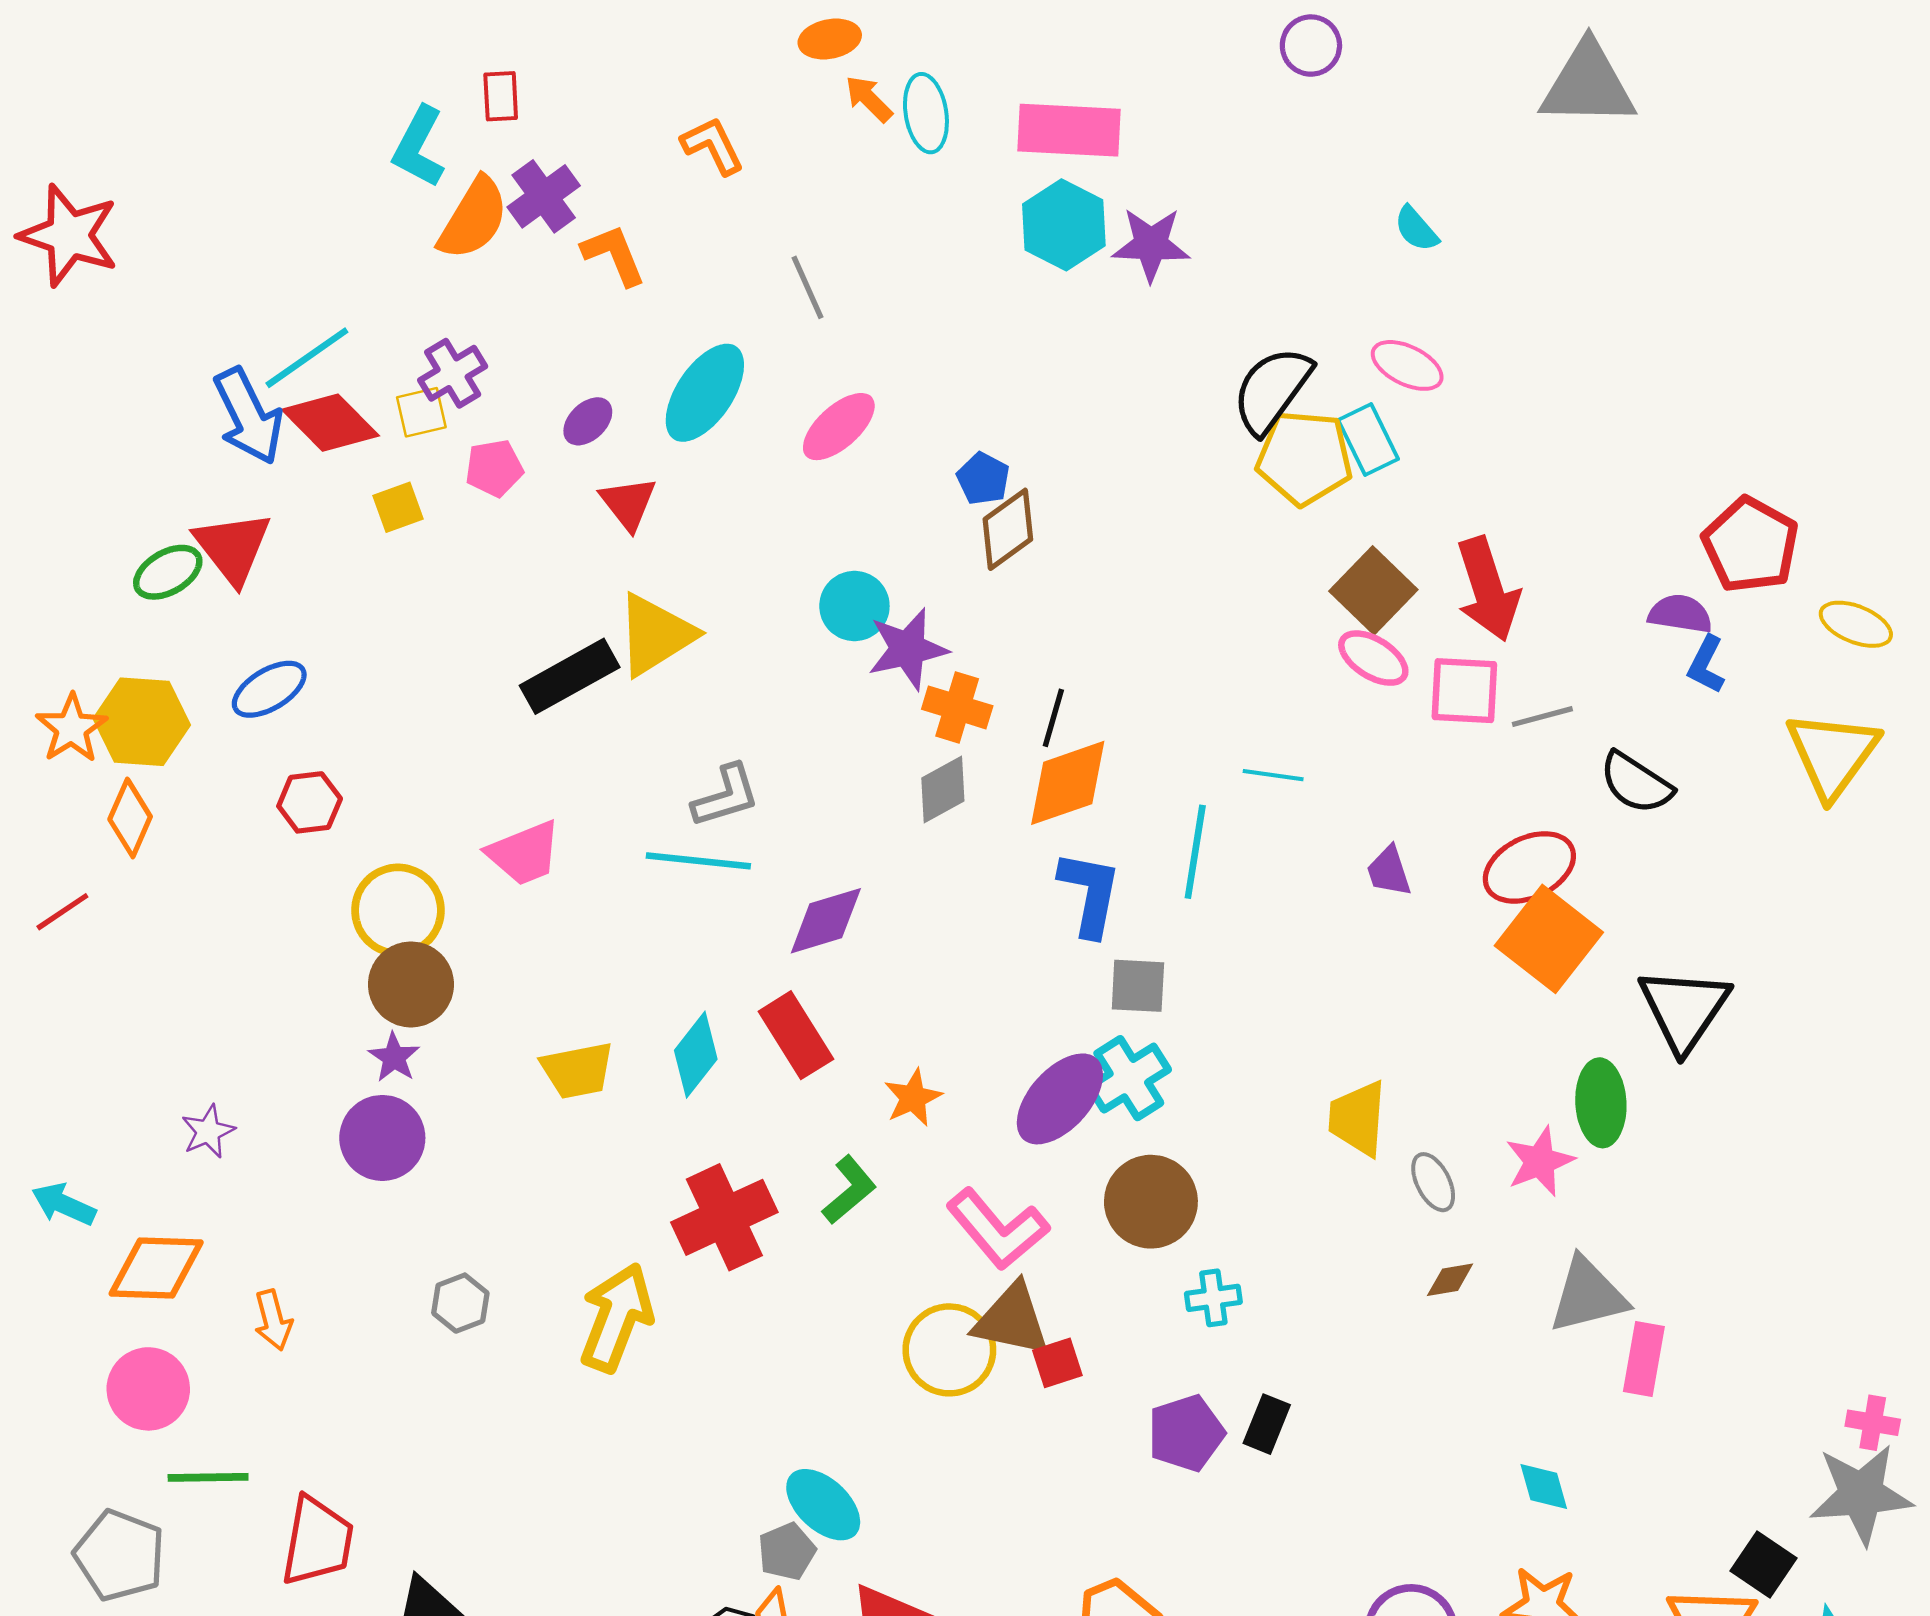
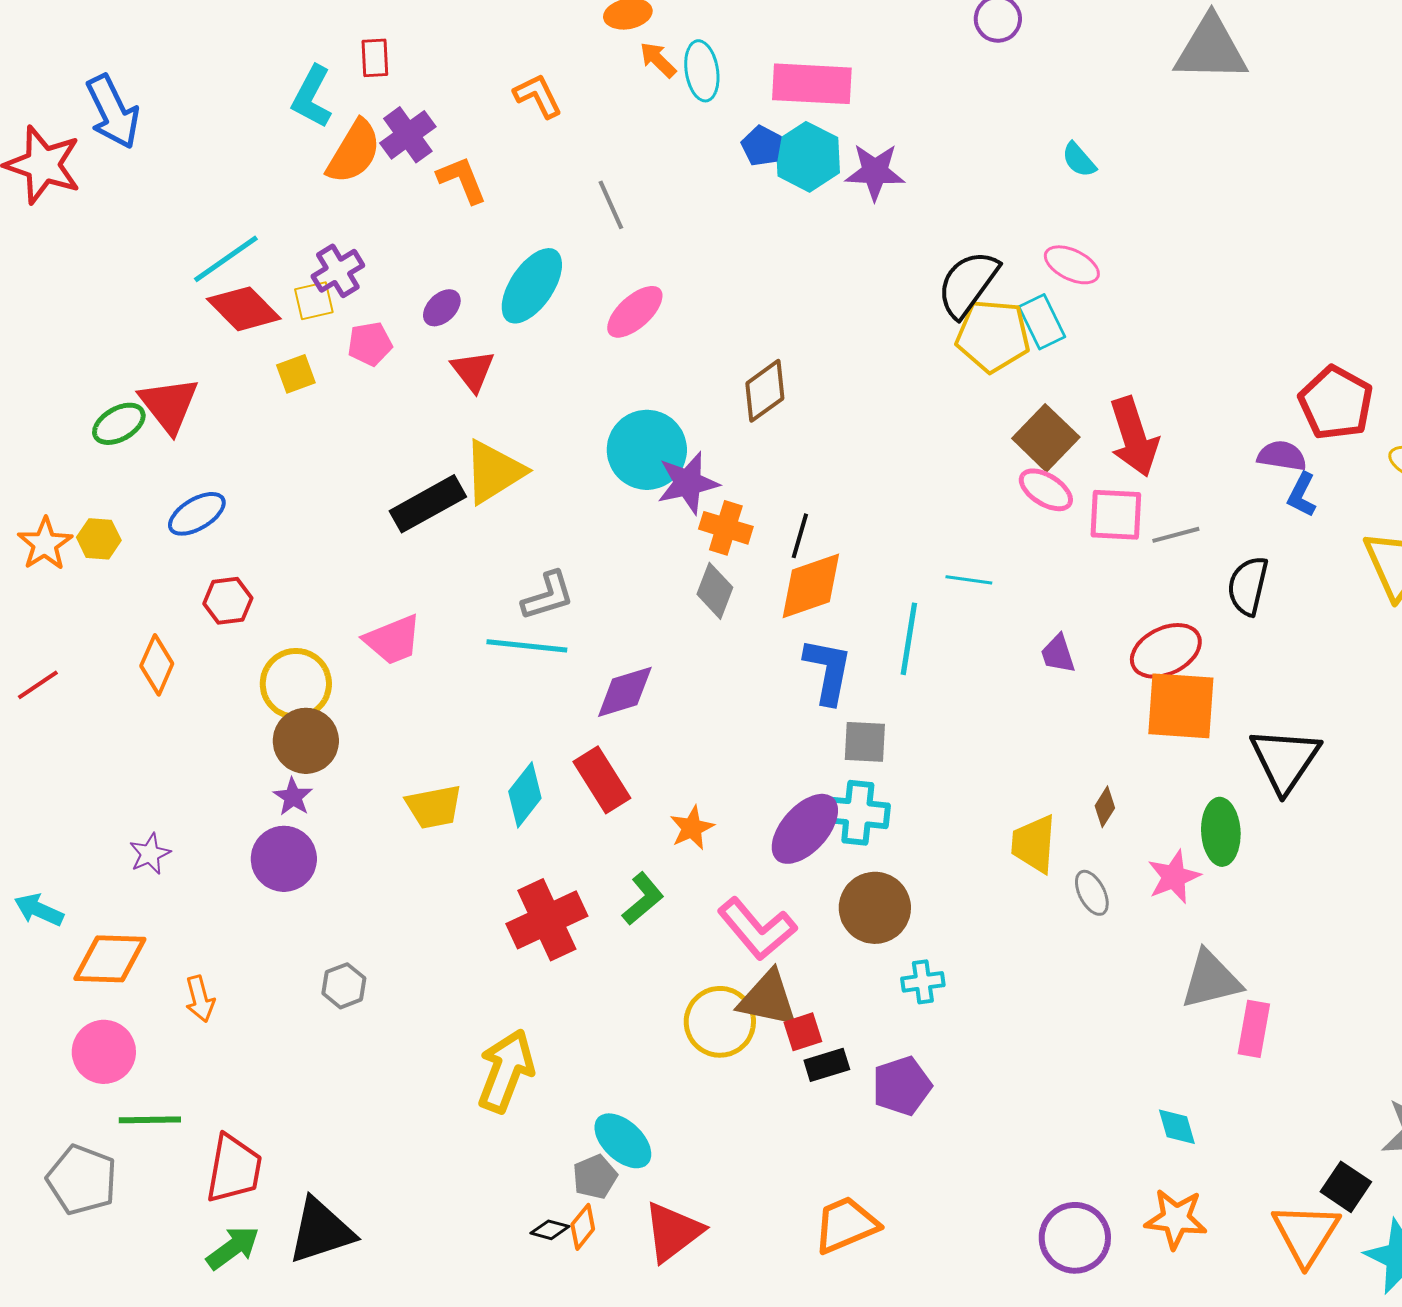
blue arrow: (248, 416) -> (113, 112), moved
blue pentagon: (983, 479) -> (762, 146), moved
cyan circle: (854, 606) -> (647, 450), size x1.5
yellow hexagon: (142, 722) -> (99, 539), size x0.6
black semicircle: (1636, 783) -> (1248, 586), turned 70
gray diamond: (943, 789) -> (715, 591), turned -40
orange diamond: (130, 818) -> (157, 665), moved
orange square: (1549, 939) -> (1181, 706), turned -34
cyan cross: (1129, 1078) -> (858, 813), turned 38
brown diamond: (1450, 1280) -> (1105, 807), moved, turned -48
yellow arrow: (616, 1317) -> (506, 1071), moved
black rectangle: (1267, 1424) -> (827, 1065), moved, turned 51

